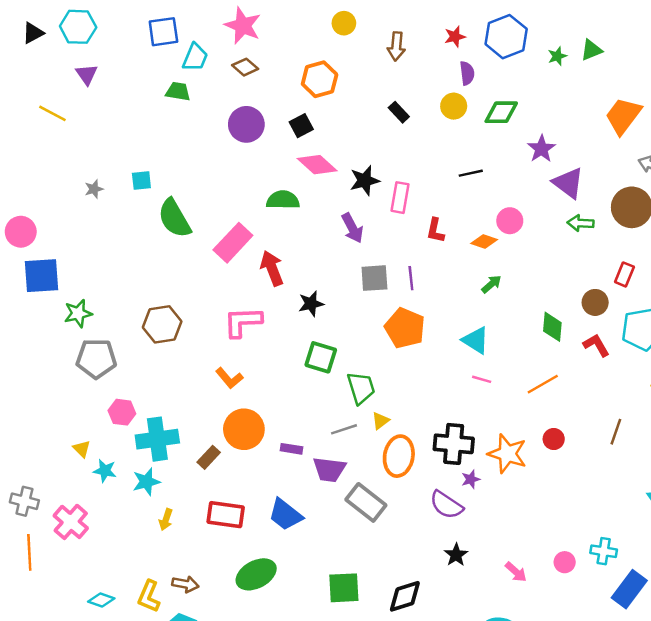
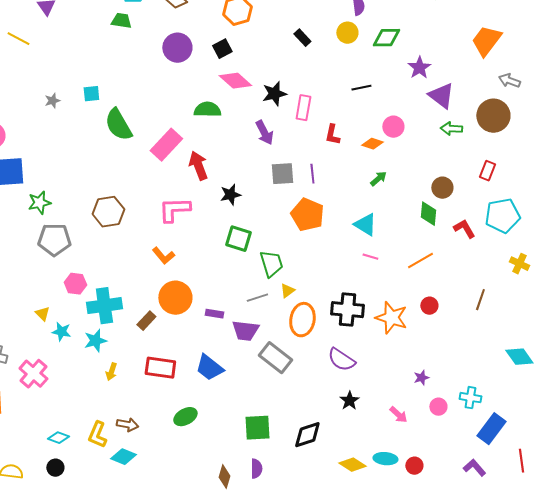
brown circle: (595, 302) -> (442, 188), moved
purple star: (471, 479) -> (421, 378), moved
green ellipse: (256, 574) -> (185, 417), size x0.7

